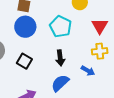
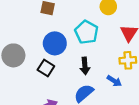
blue circle: (25, 27) -> (55, 43), moved

